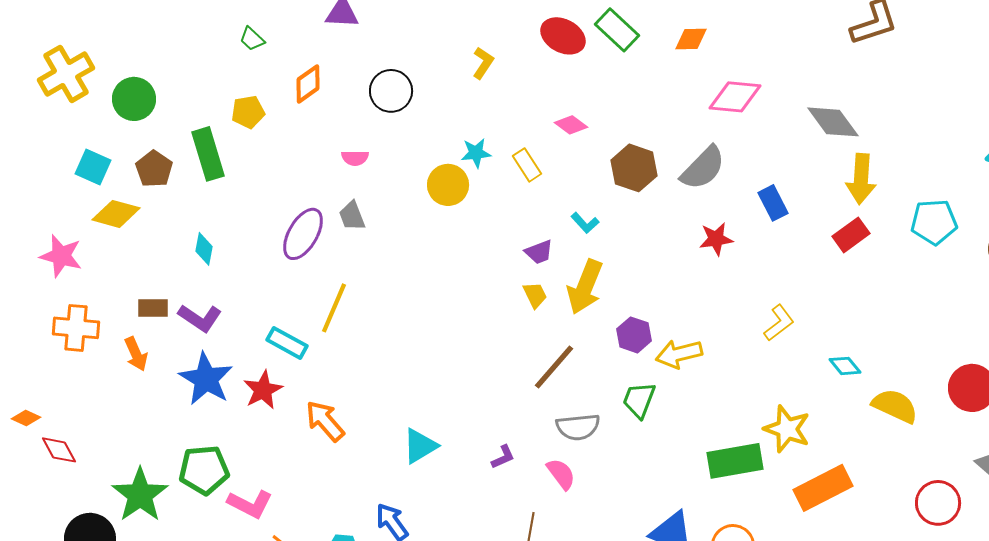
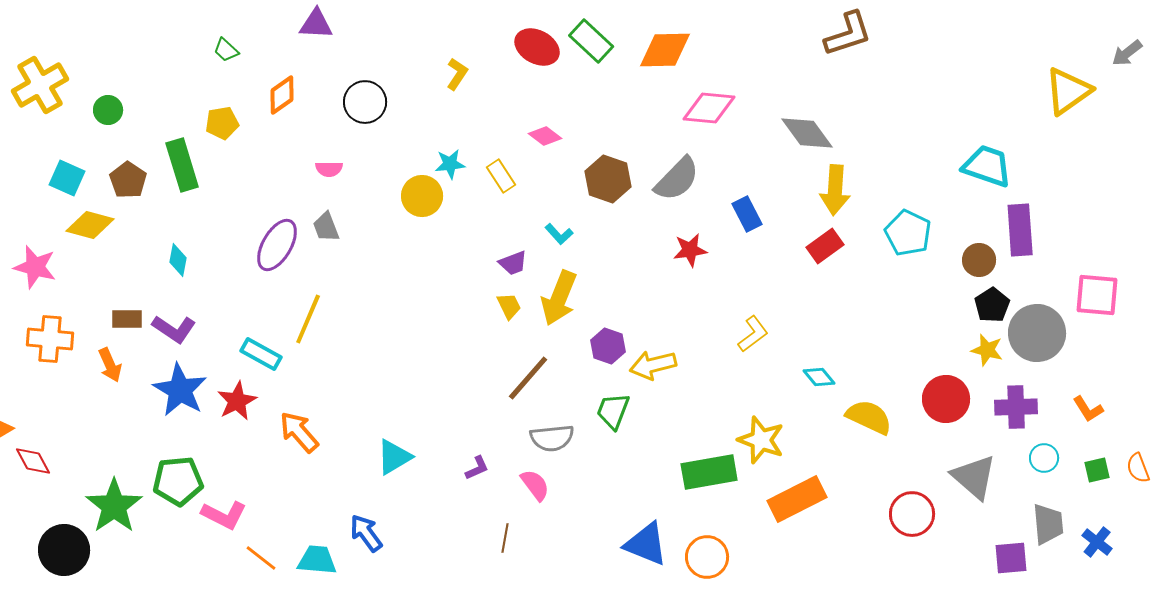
orange diamond: (691, 39) -> (665, 50), size x1.6
green circle: (134, 99) -> (108, 110), size x0.7
cyan pentagon: (934, 222) -> (908, 233), turned 30

